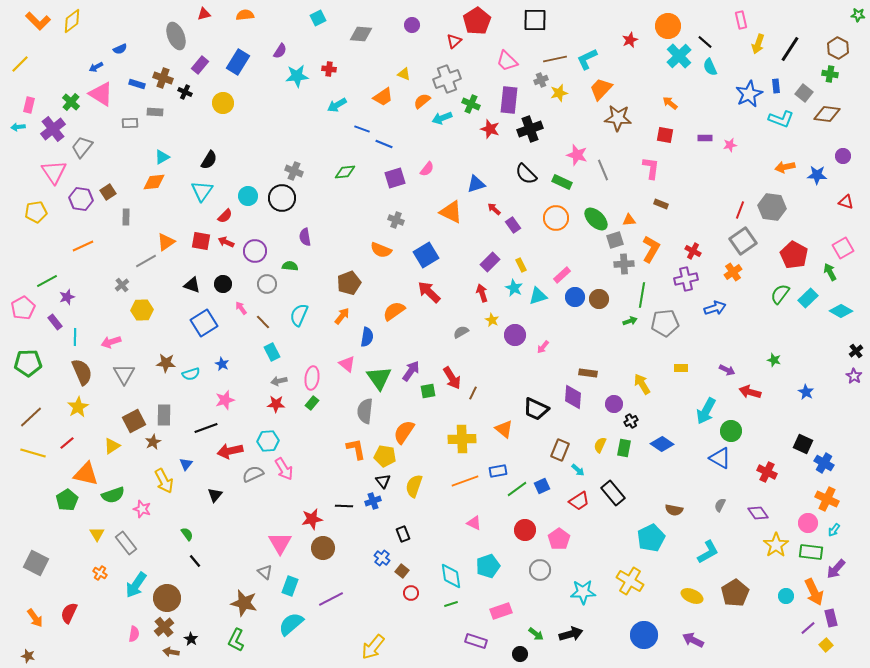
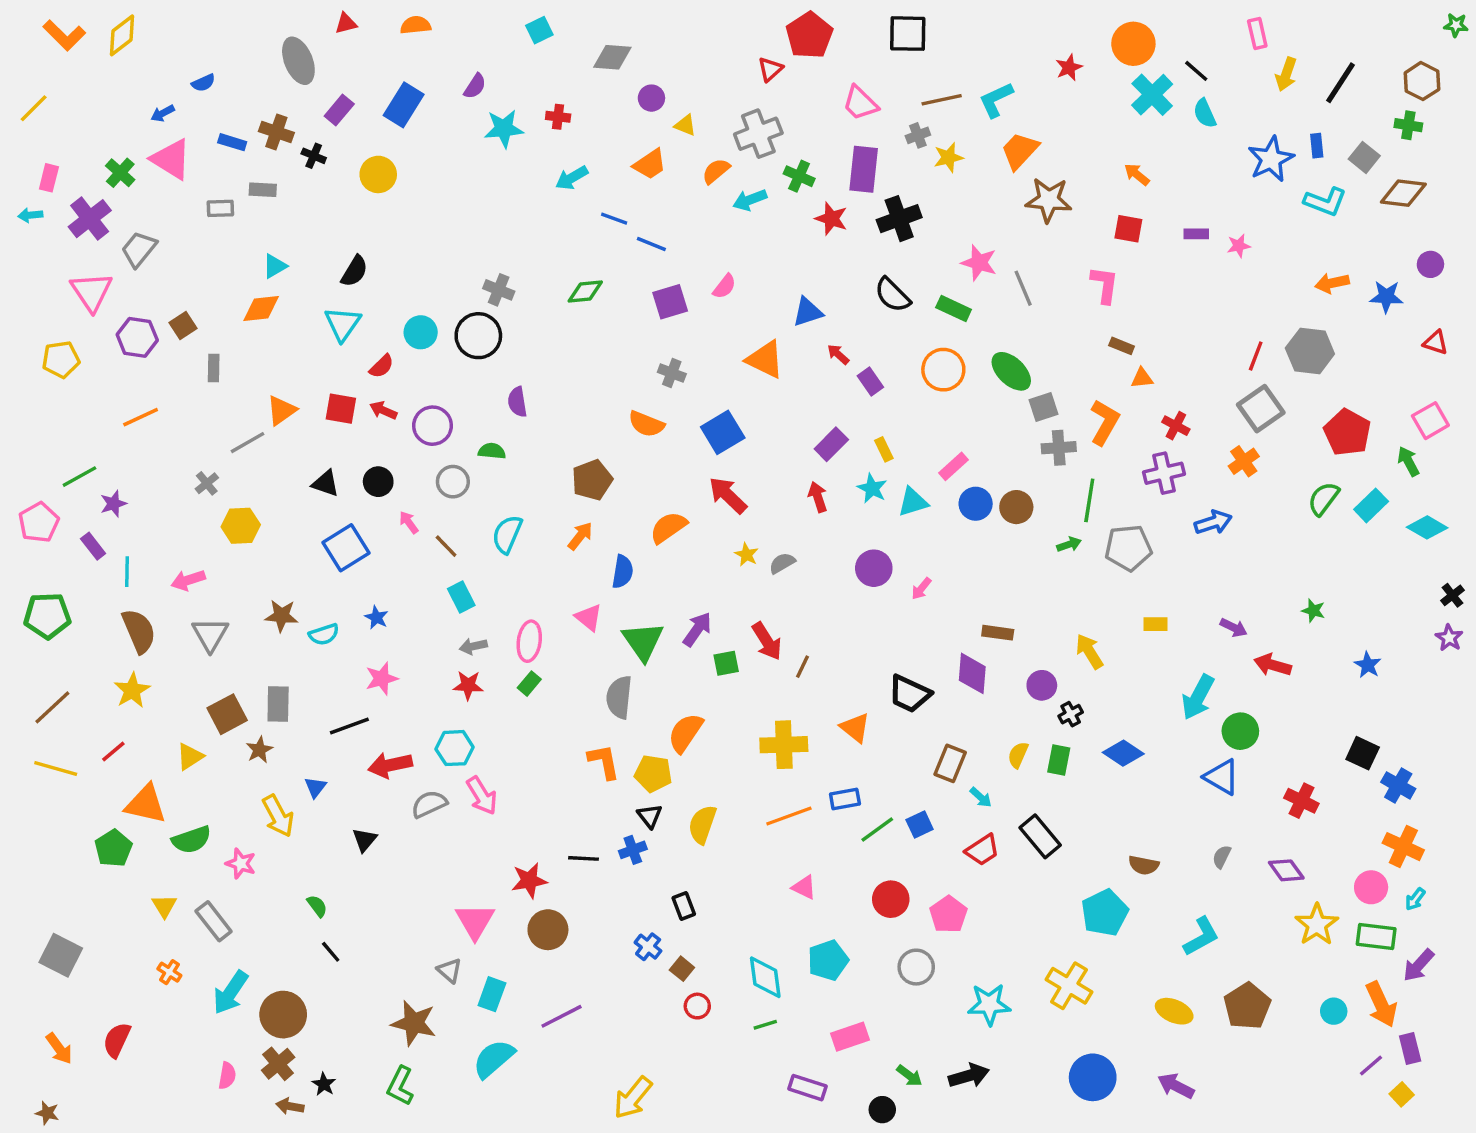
purple circle: (412, 25) -> (651, 98), moved
orange triangle: (629, 220) -> (1142, 378), moved
yellow star: (492, 320) -> (746, 555), moved

